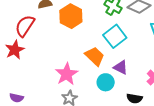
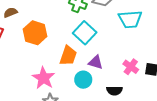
orange hexagon: (71, 16) -> (35, 33), moved
orange trapezoid: (95, 56) -> (68, 56), turned 75

